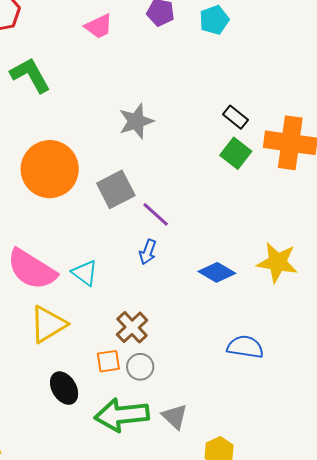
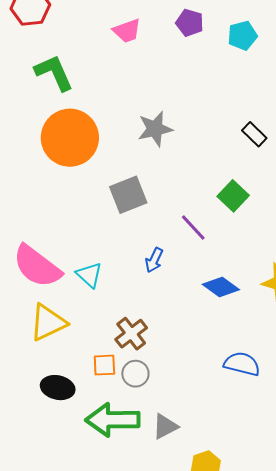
green square: (236, 153) -> (233, 196), moved
orange circle: (50, 169) -> (70, 138), moved
purple line: (156, 214) -> (193, 227), moved
black ellipse: (64, 388) -> (58, 388), turned -52
gray triangle: (175, 417) -> (165, 426), turned 44

